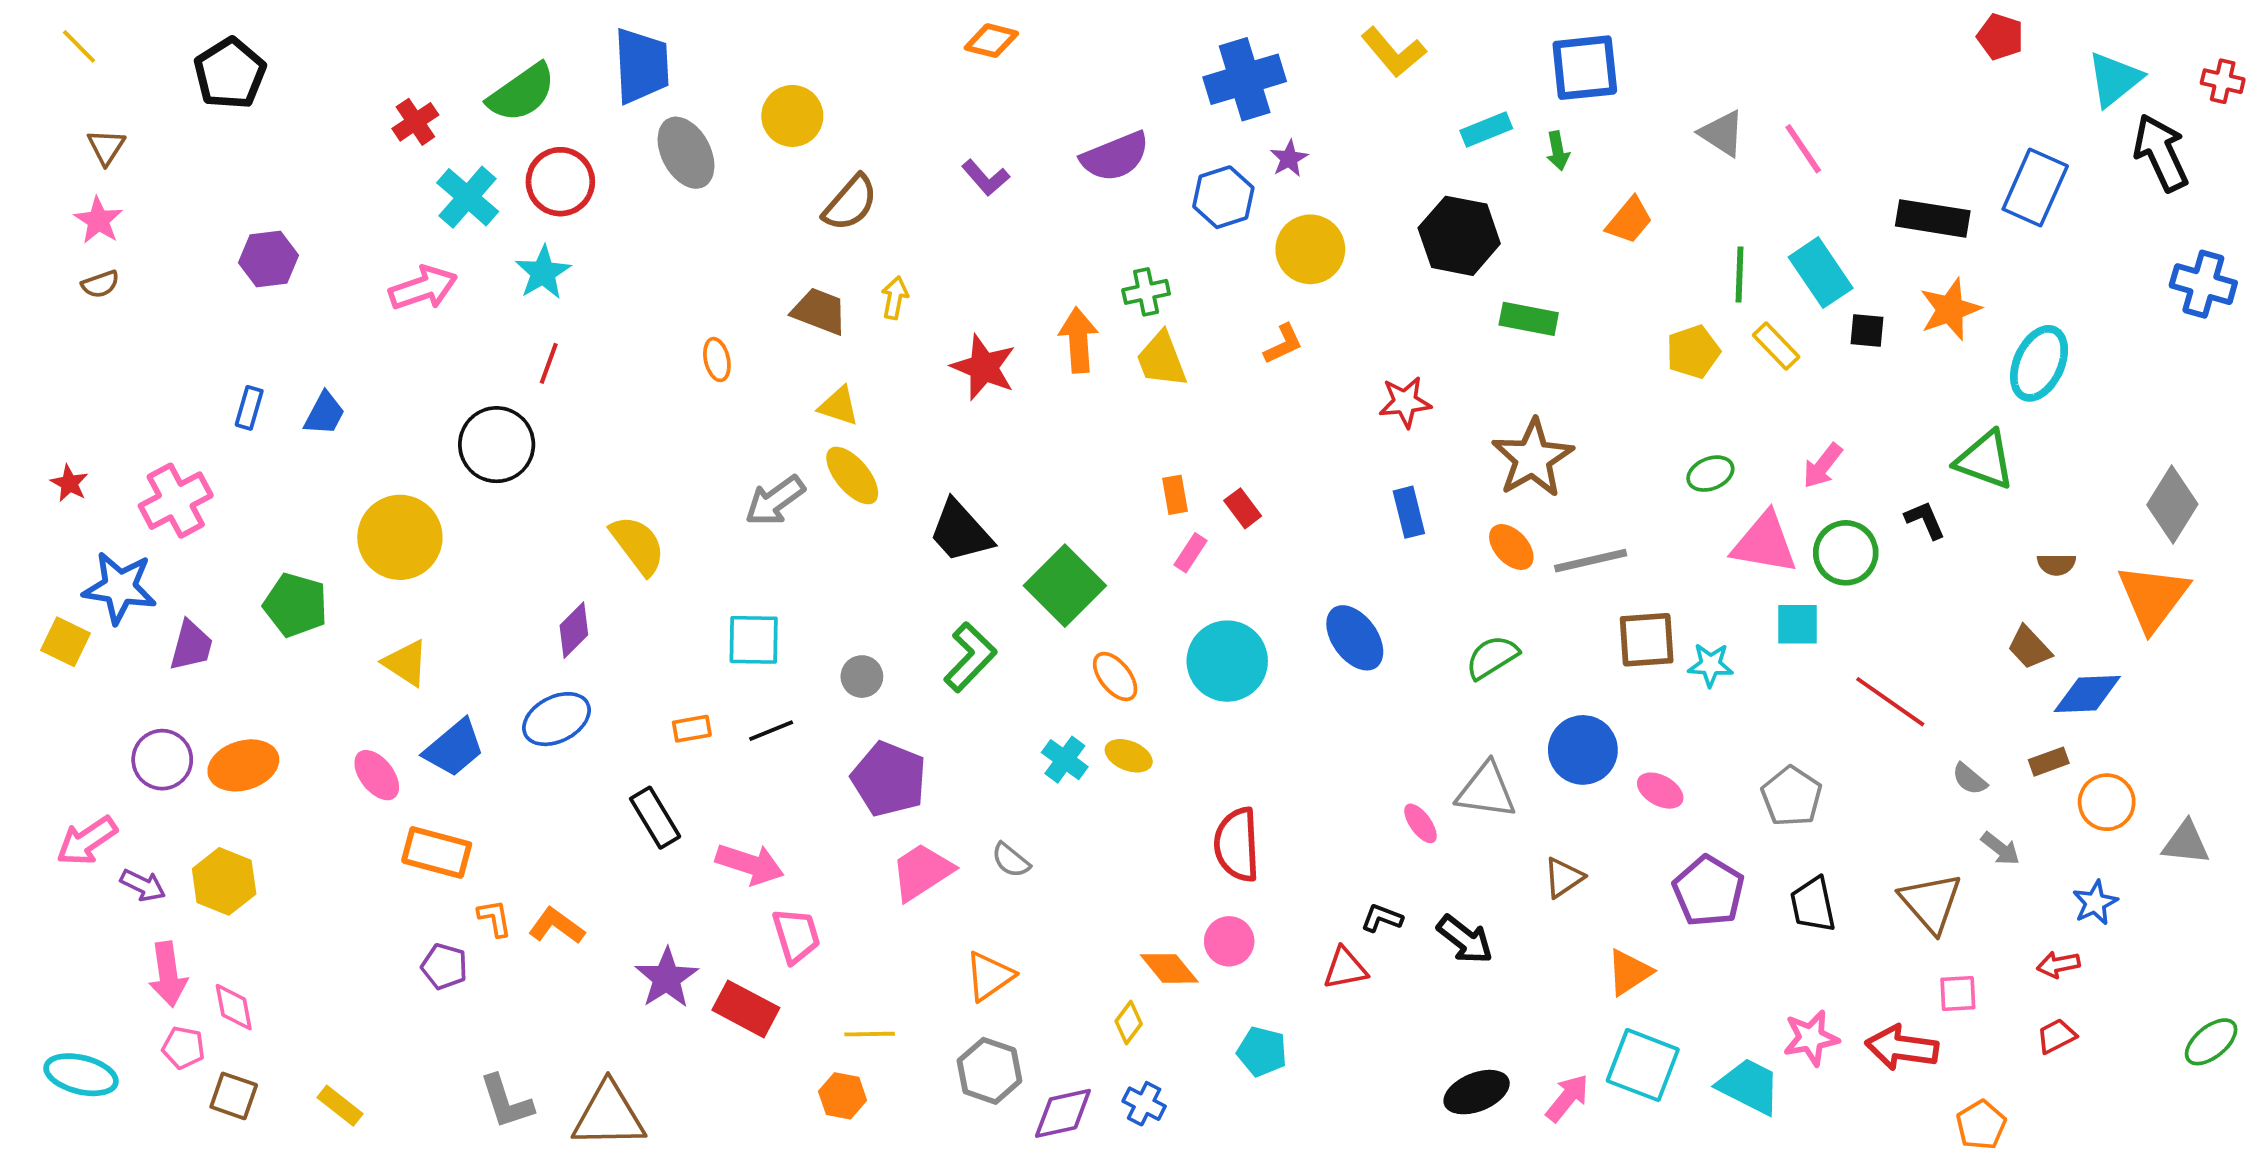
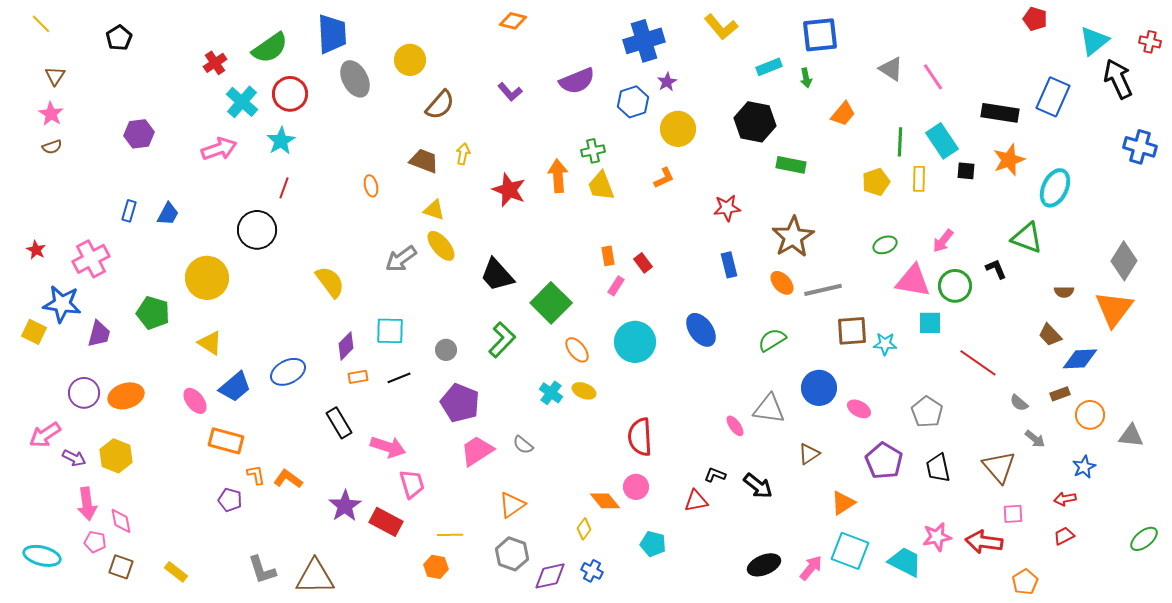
black pentagon: (230, 73) -> (119, 38), size x0.7
yellow rectangle: (1776, 346) -> (919, 179), turned 45
purple diamond: (574, 630) -> (346, 346), moved

